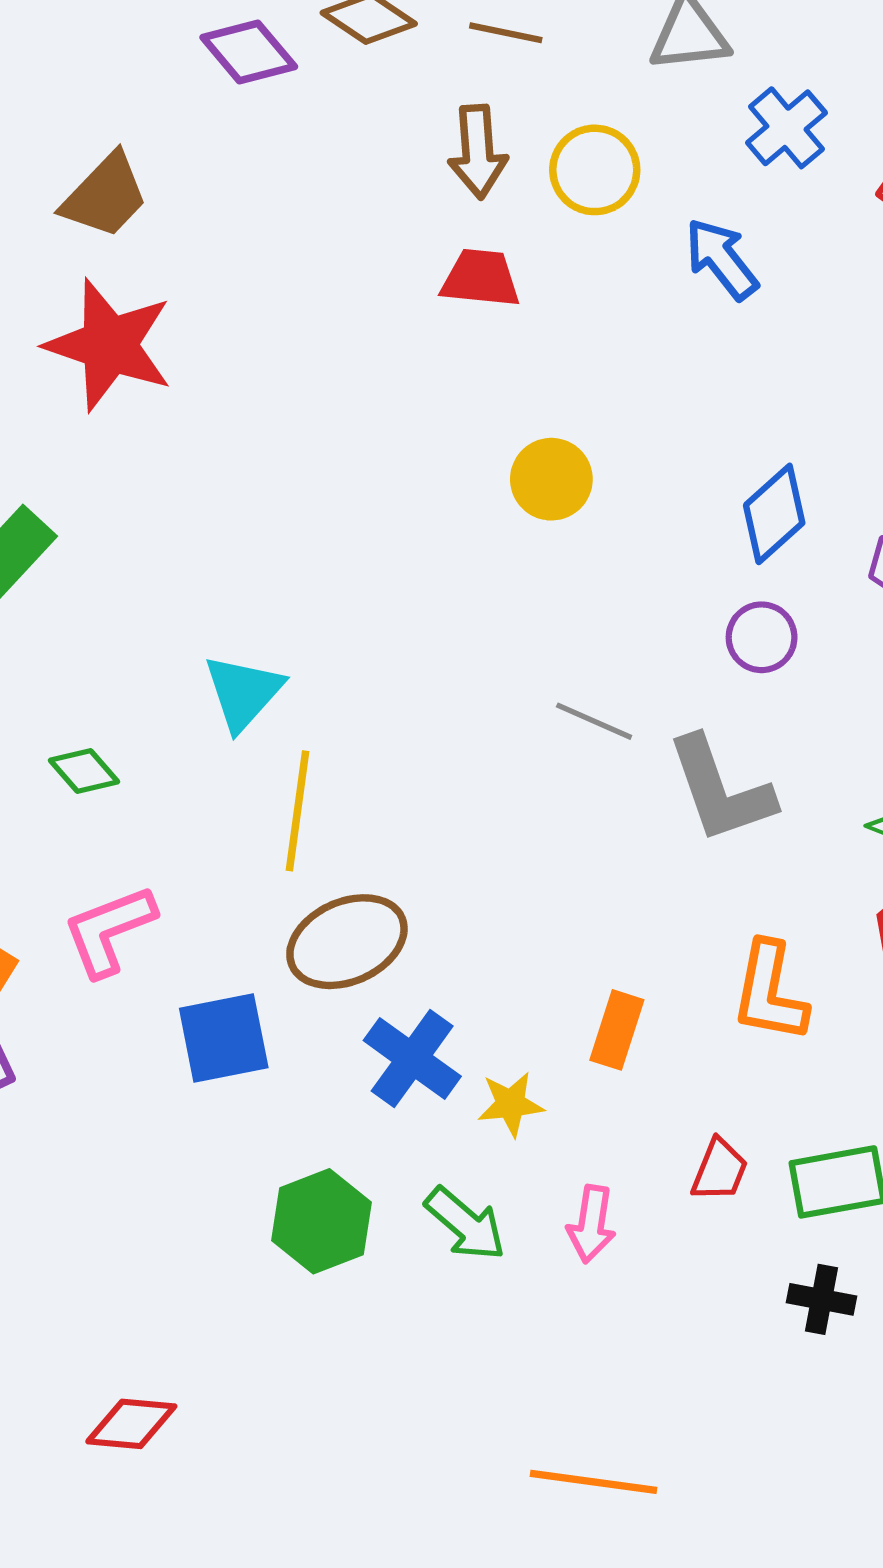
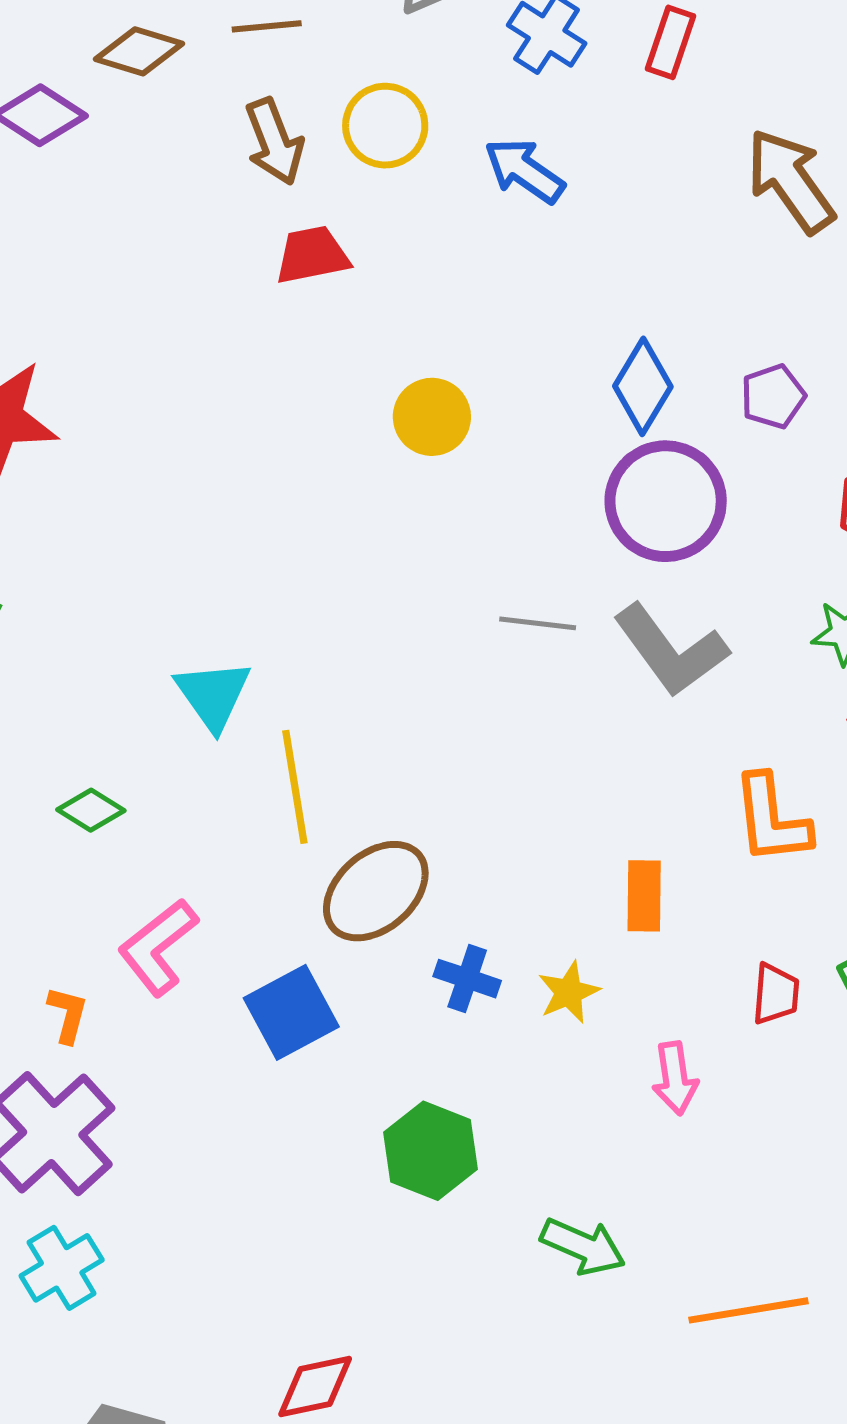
purple circle: (762, 637) -> (666, 501), size x1.8
blue cross: (412, 1058) -> (467, 979), size x0.7
green arrow: (465, 1224) -> (583, 1246), moved

